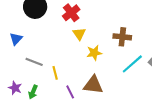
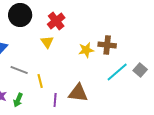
yellow triangle: (79, 34) -> (47, 42), moved
yellow star: (94, 53) -> (86, 50), moved
purple line: (70, 92) -> (55, 100), turned 32

